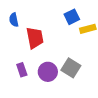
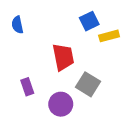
red trapezoid: (35, 38) -> (63, 57), moved
purple circle: (48, 72) -> (61, 104), moved

